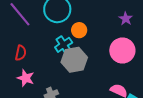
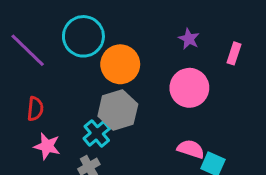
orange circle: (79, 30) -> (120, 64), size x1.6
cyan cross: (64, 45) -> (97, 133), moved

